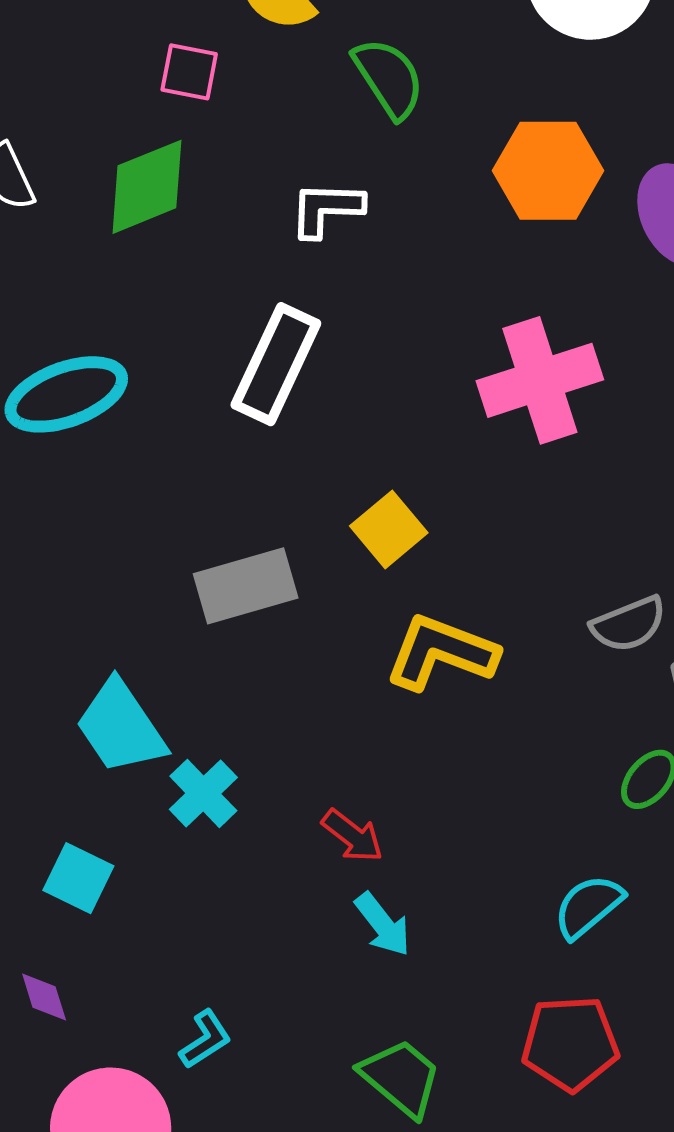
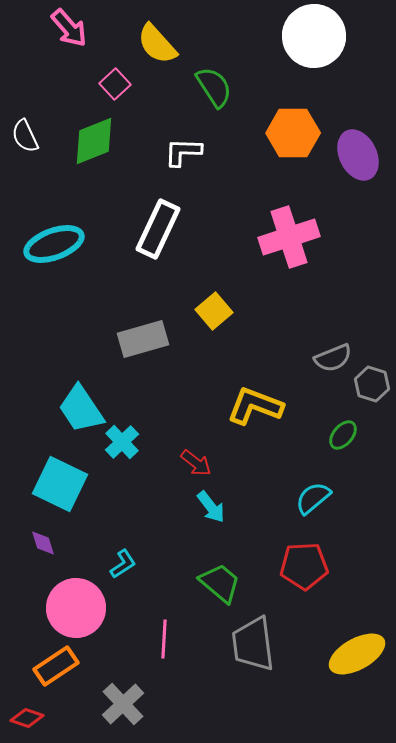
pink square: (189, 72) -> (115, 84), turned 36
yellow L-shape: (441, 652) -> (255, 406), moved
cyan square: (78, 878) -> (60, 484), size x1.6

